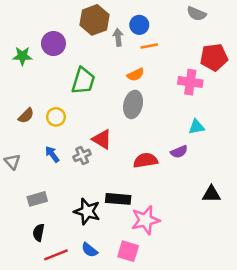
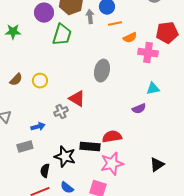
purple circle: (53, 44) -> (44, 13), moved
orange semicircle: (136, 75) -> (130, 38), moved
green trapezoid: (83, 81) -> (62, 35), moved
blue arrow: (52, 154) -> (38, 127), moved, turned 112
red semicircle: (145, 160) -> (112, 137), moved
black triangle: (211, 194) -> (157, 165), moved, turned -35
black semicircle: (39, 233) -> (45, 171), moved

